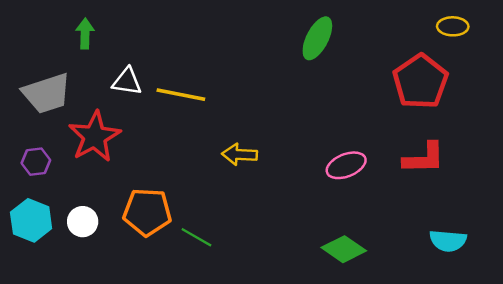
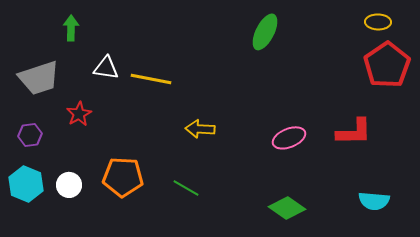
red pentagon: (420, 81) -> (387, 65), moved
red star: (95, 137) -> (79, 114), size x0.6
green line: (196, 237) -> (186, 188), moved

